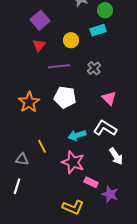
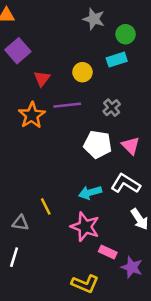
purple square: (40, 20) -> (18, 51), moved
white pentagon: (65, 97) -> (98, 144), moved
orange star: (29, 102) -> (32, 115), moved

